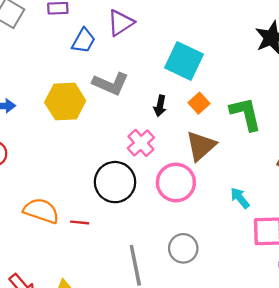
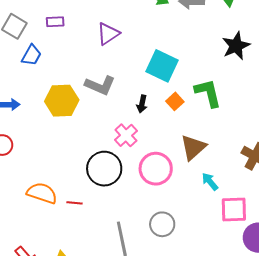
blue trapezoid: (84, 41) -> (31, 55), moved
green L-shape: (246, 114) -> (208, 93), moved
brown triangle: (201, 146) -> (193, 147), moved

